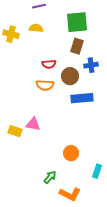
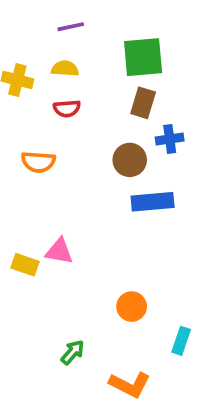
red semicircle: (49, 64) -> (67, 109), moved
orange semicircle: (45, 85) -> (38, 162), moved
green arrow: (50, 177) -> (73, 352), moved

